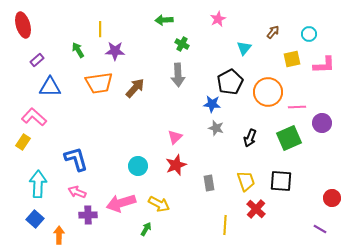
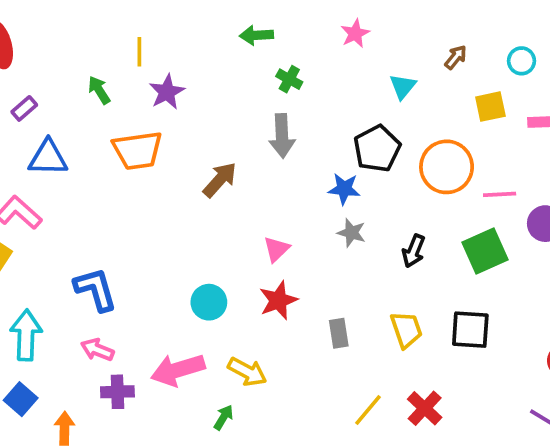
purple star: (115, 51) -> (167, 92), turned -30
brown arrow: (135, 88) -> (220, 180), moved
red cross: (256, 209) -> (425, 408), moved
yellow line: (225, 225) -> (368, 410), turned 36

